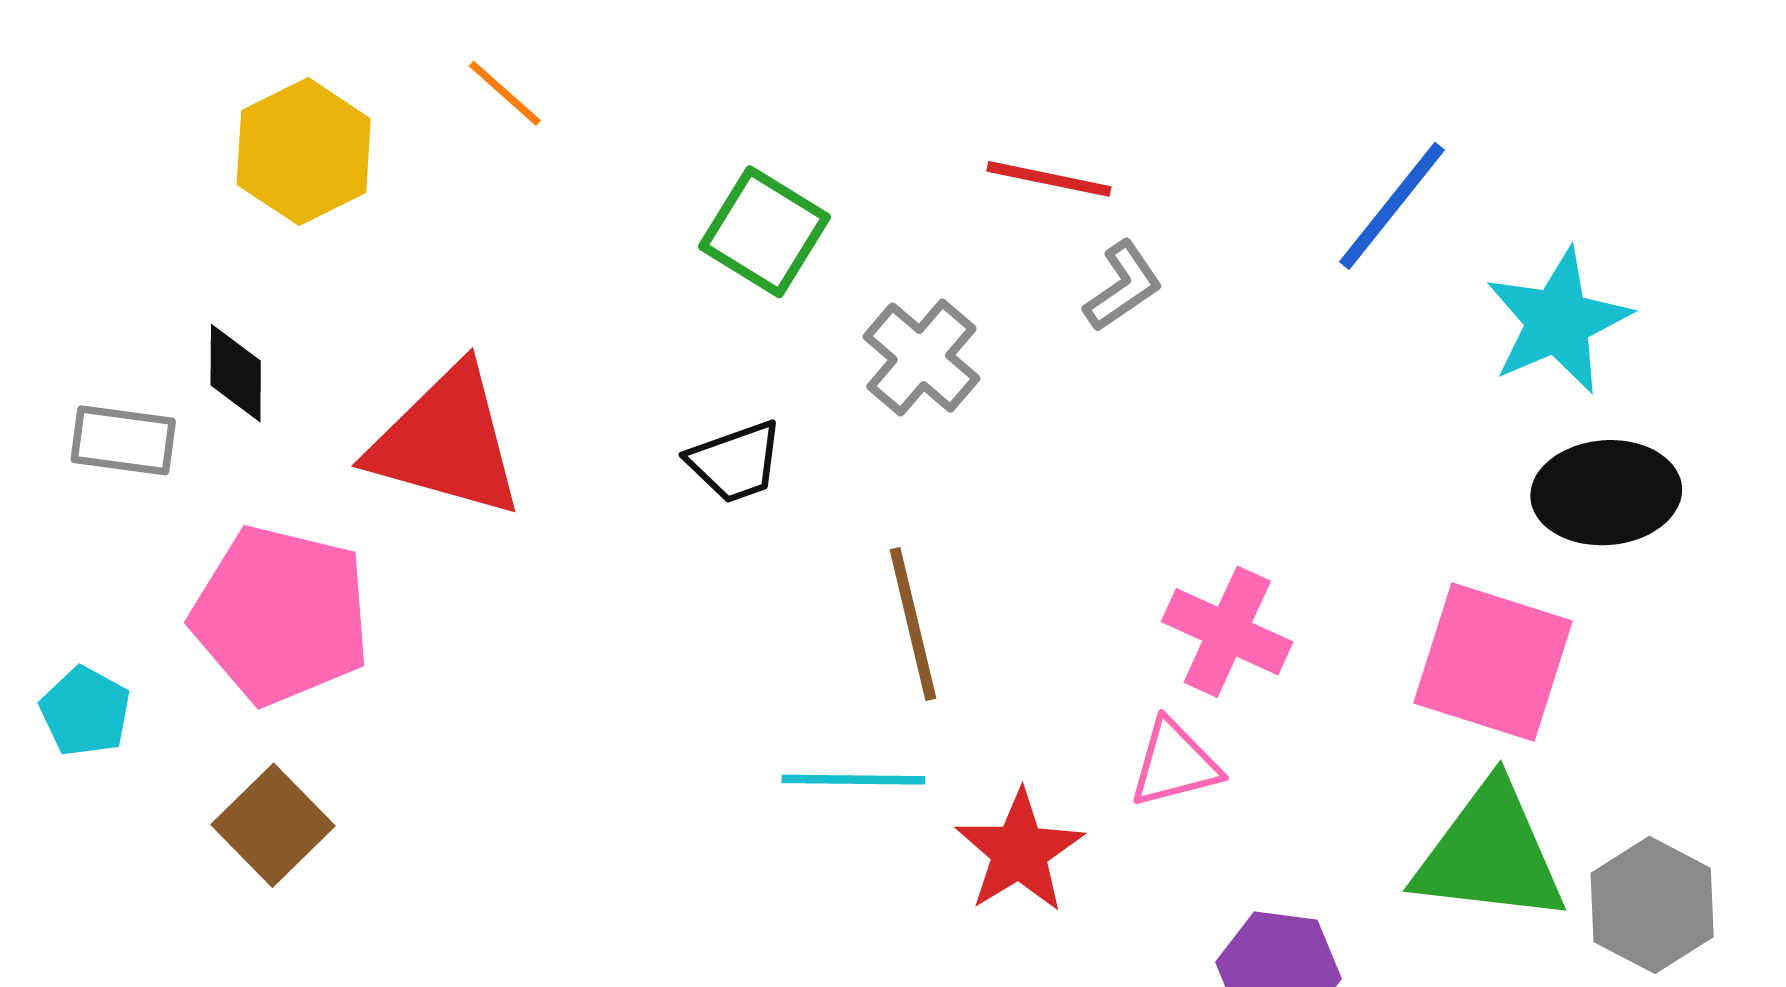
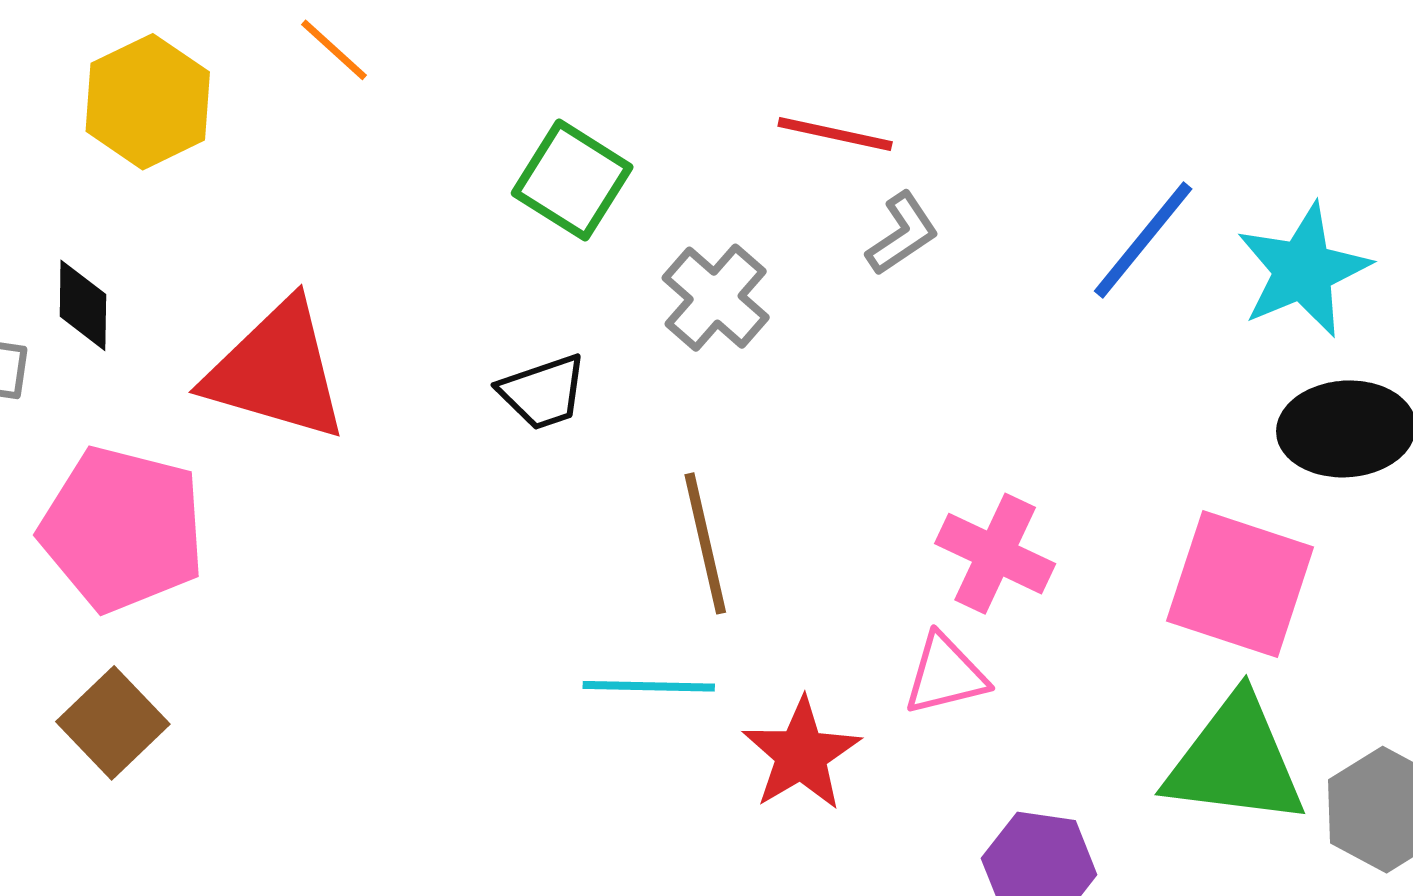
blue line: (1392, 206) -> (1143, 240), moved

